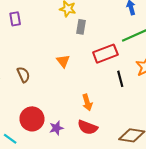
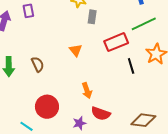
orange arrow: (87, 102) -> (87, 90), moved
purple star: (56, 128) -> (79, 123), moved

